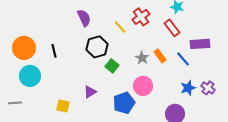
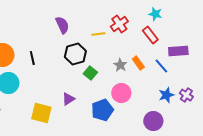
yellow line: (120, 27) -> (98, 34), turned -56
yellow square: (63, 106) -> (41, 113), size x1.5

